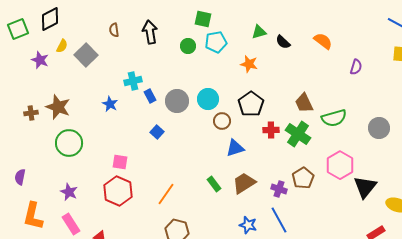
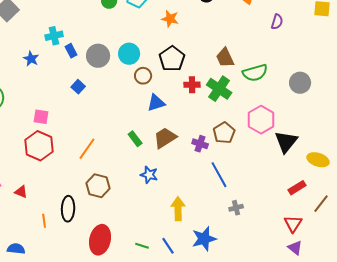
blue line: (279, 220) -> (219, 175), moved
blue star: (248, 225) -> (149, 175), moved

